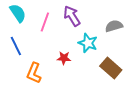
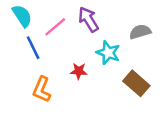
pink line: (45, 22) -> (55, 27), turned 30
blue line: (16, 46) -> (33, 48), moved

